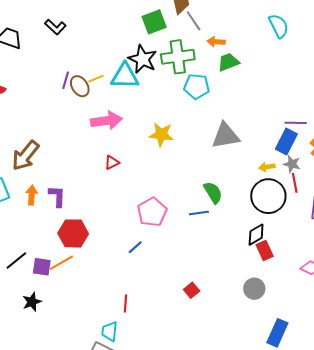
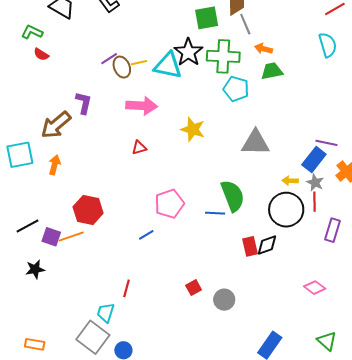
purple line: (66, 80) -> (109, 59), turned 30
green semicircle: (213, 192) -> (233, 196), size x1.4
purple L-shape: (57, 196) -> (84, 103), moved
red rectangle: (265, 250) -> (250, 246), moved
gray circle: (254, 289) -> (224, 300), moved

